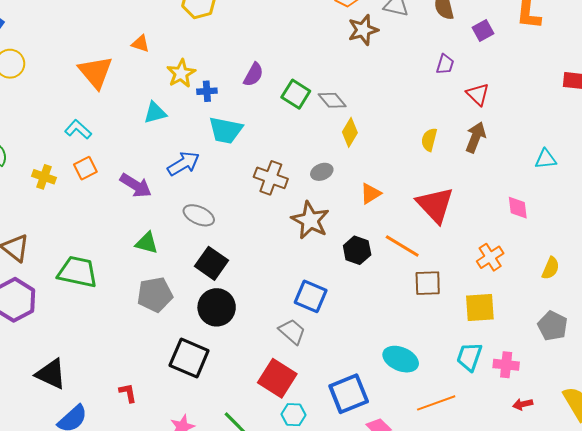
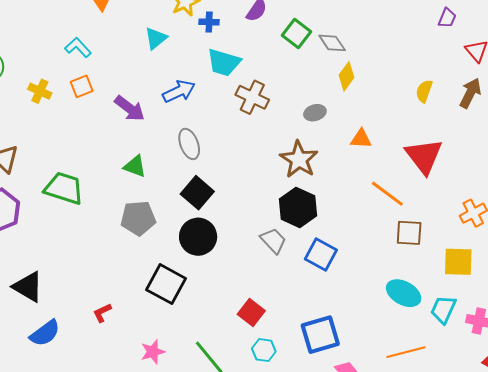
cyan triangle: (155, 113) -> (156, 38), turned -30
brown cross: (271, 178) -> (252, 97), moved
orange triangle: (371, 194) -> (361, 139), turned 30
gray ellipse: (199, 215) -> (189, 144), turned 40
black hexagon: (357, 250) -> (298, 207), moved, size x1.4
blue square: (311, 296) -> (321, 255), moved
gray trapezoid: (292, 331) -> (273, 241), moved
cyan ellipse: (401, 359) -> (404, 293), moved
red square: (277, 378) -> (251, 313), size x0.7
red L-shape: (128, 393) -> (102, 313), turned -110

